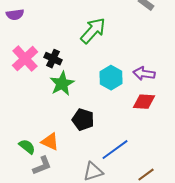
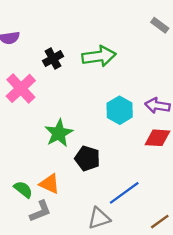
green arrow: (93, 31) -> (99, 56), turned 40
black cross: (53, 59) -> (53, 59), moved, turned 36
green star: (62, 84) -> (59, 133), moved

